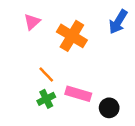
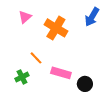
green cross: (46, 99) -> (22, 77), moved

